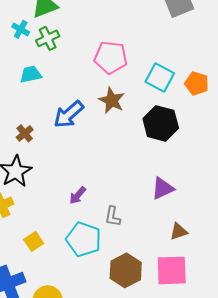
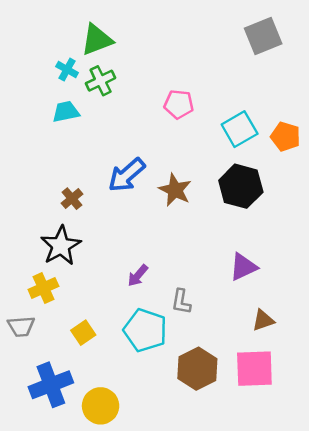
pink pentagon: (111, 57) -> (179, 104), size x0.7
cyan trapezoid: (31, 74) -> (66, 112), moved
cyan square: (160, 77) -> (240, 129), turned 32
brown star: (112, 100) -> (175, 190), moved

